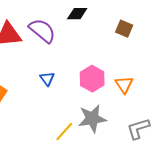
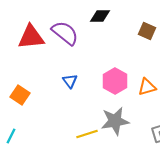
orange triangle: (124, 85) -> (147, 87), turned 48
yellow line: (64, 132) -> (87, 134), turned 30

